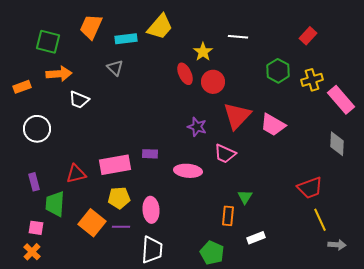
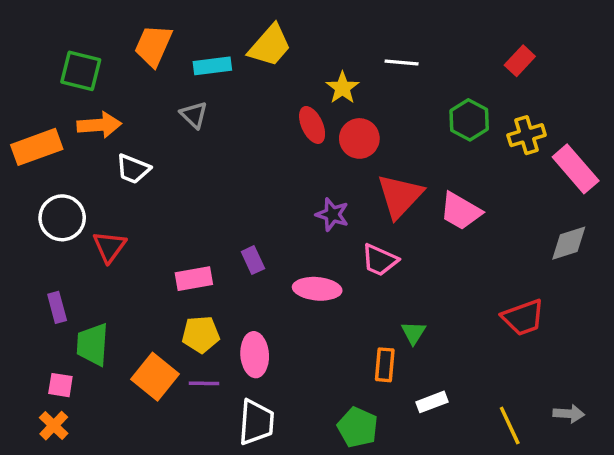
orange rectangle: (22, 87) -> (37, 147), size x1.6
gray diamond: (337, 144) -> (569, 243), turned 70
purple rectangle: (150, 154) -> (253, 260), turned 63
pink rectangle: (115, 165) -> (194, 279), size x0.7
red triangle: (76, 174) -> (109, 247), moved, turned -40
yellow line: (320, 220) -> (510, 426), moved

